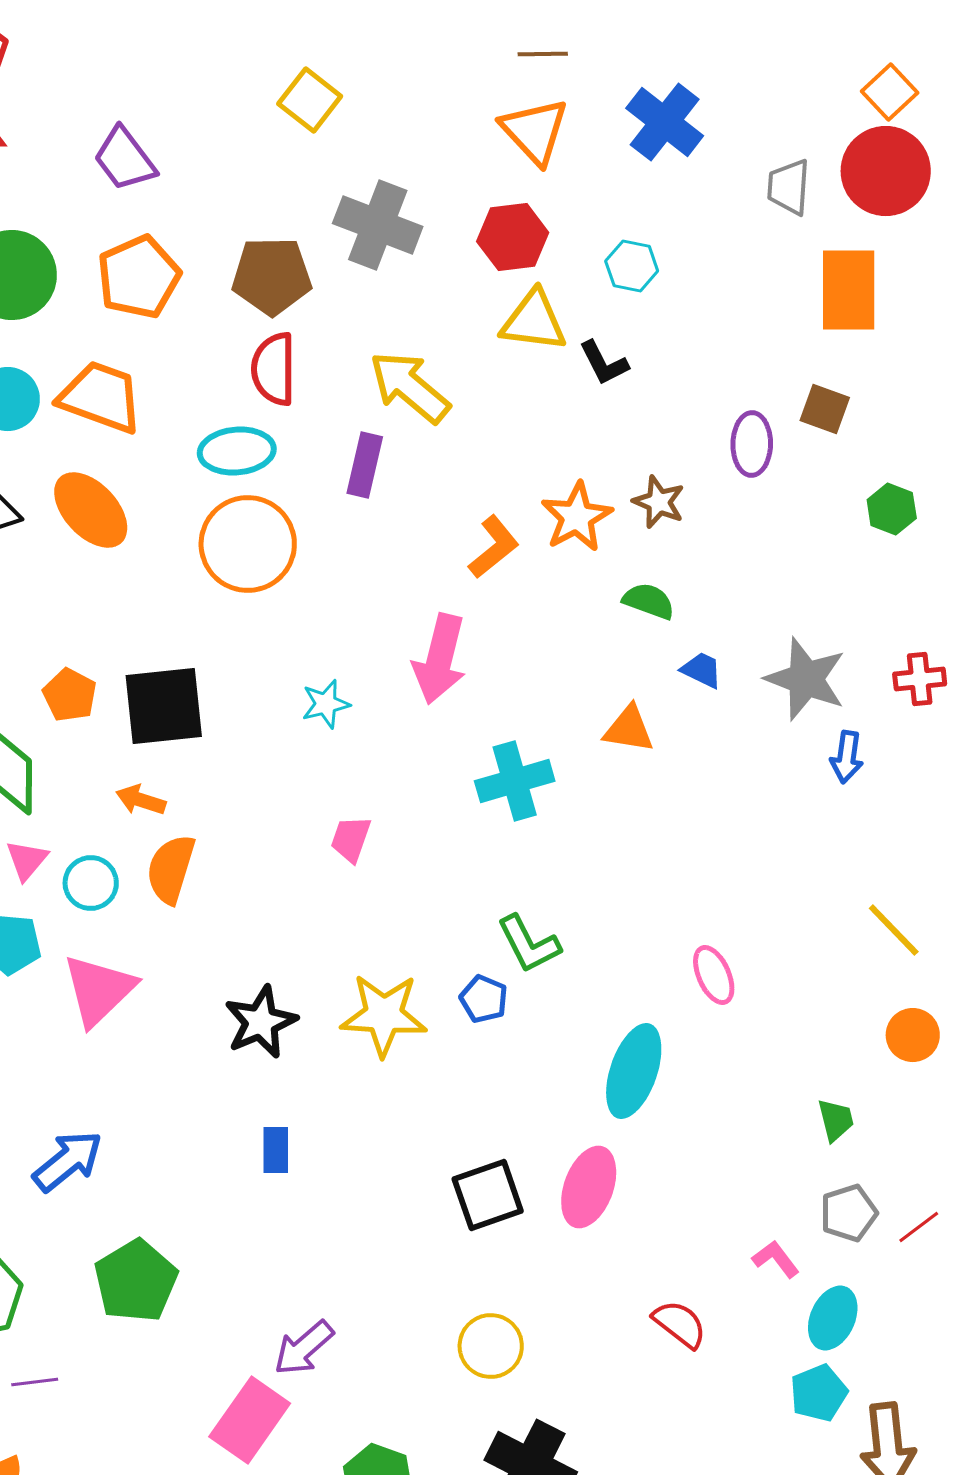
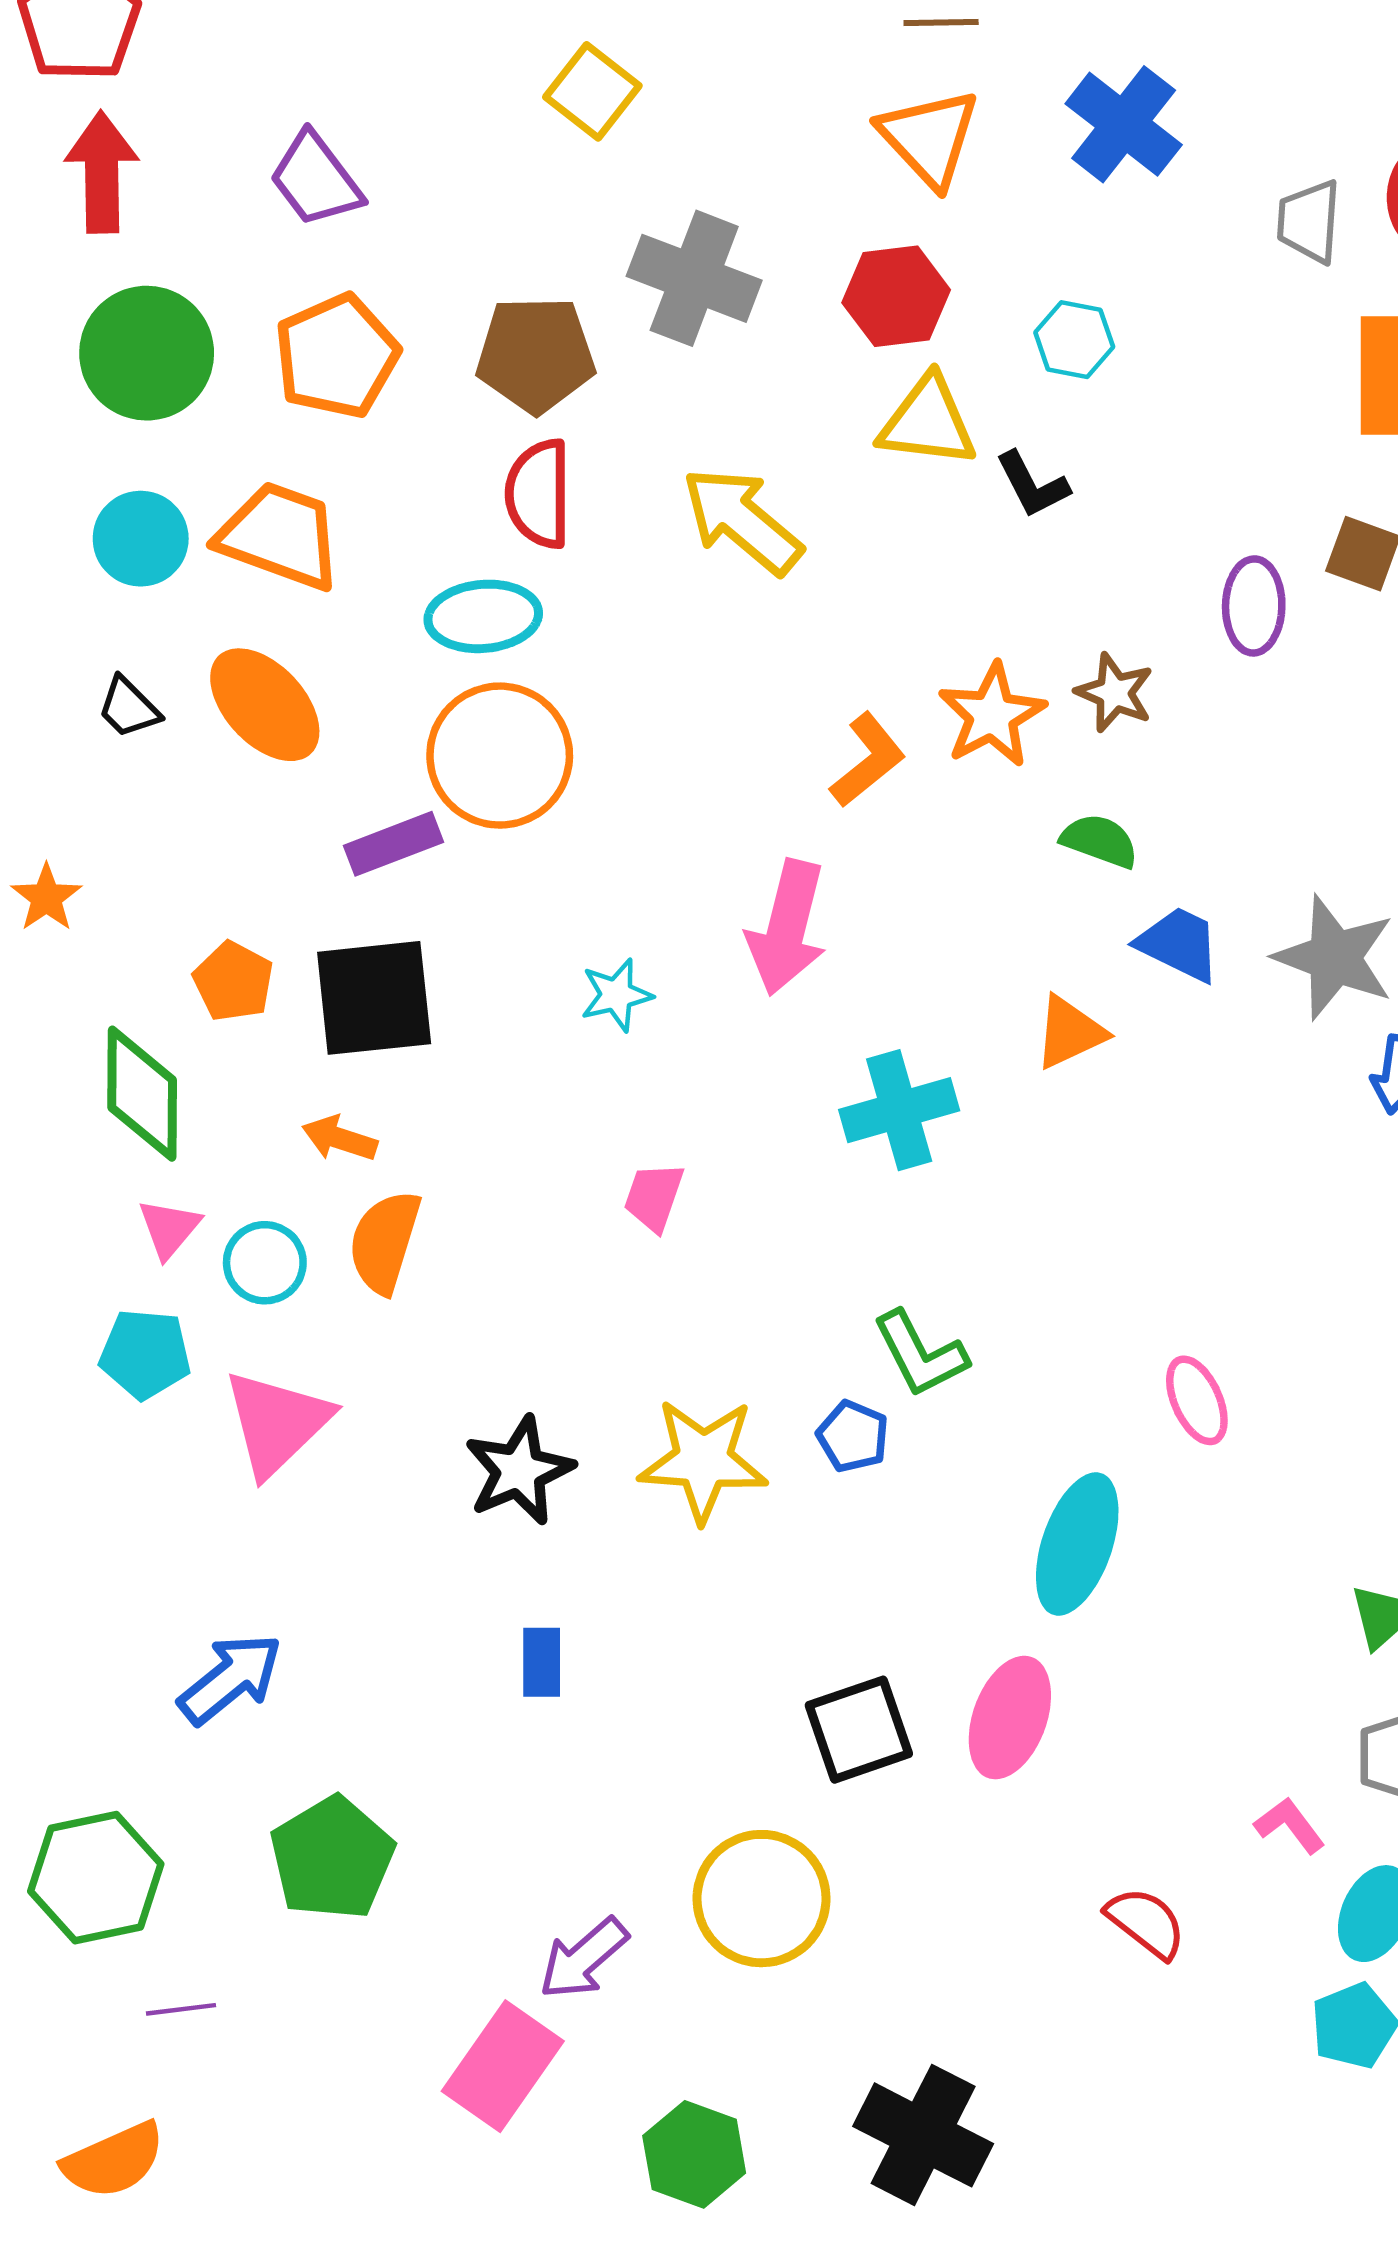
purple rectangle: (365, 465) -> (393, 844), moved, turned 56
blue trapezoid: (702, 670) -> (1179, 944), size x1.4
orange triangle: (629, 729) -> (1070, 1032), turned -34
yellow circle: (491, 1346) -> (762, 1899), moved, size x1.4

